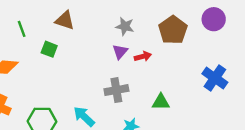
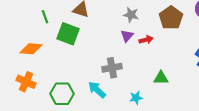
green square: (49, 49) -> (68, 34), size x1.6
gray cross: (116, 90) -> (112, 68), moved

